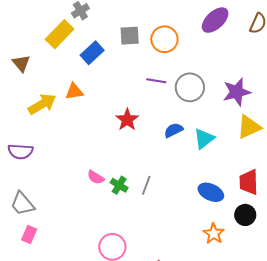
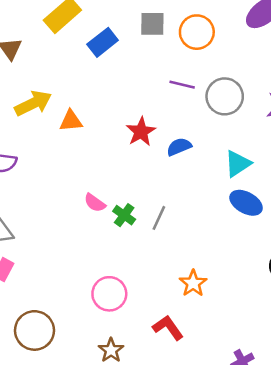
orange triangle: (74, 91) -> (71, 121), moved
blue semicircle: (174, 130) -> (179, 147), moved
blue ellipse: (211, 192) -> (246, 203), moved
orange star: (214, 234) -> (193, 283), moved

